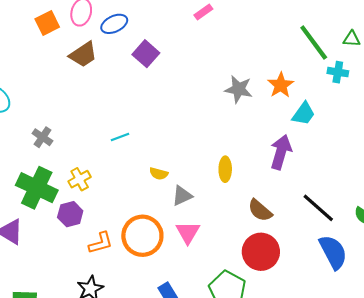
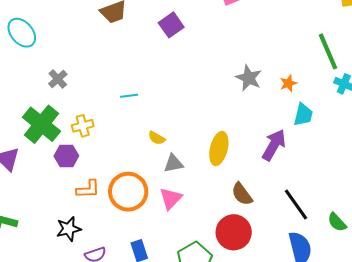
orange star: (281, 85) -> (288, 83), size x0.7
cyan trapezoid: (304, 114) -> (303, 115), turned -35
yellow ellipse: (225, 169) -> (219, 149), size x1.4

